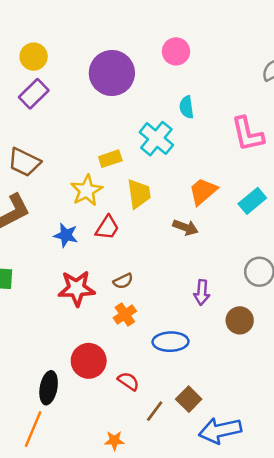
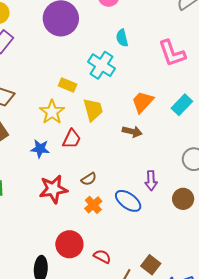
yellow rectangle: (110, 159) -> (68, 85), turned 48
blue ellipse: (171, 342) -> (128, 201), moved, turned 44

